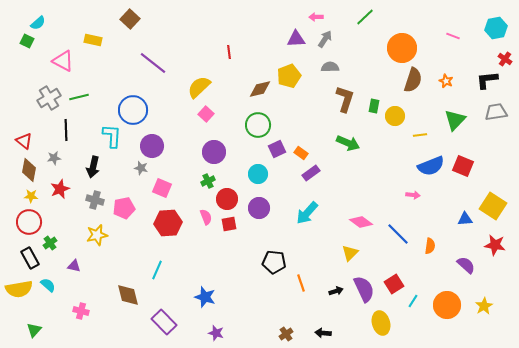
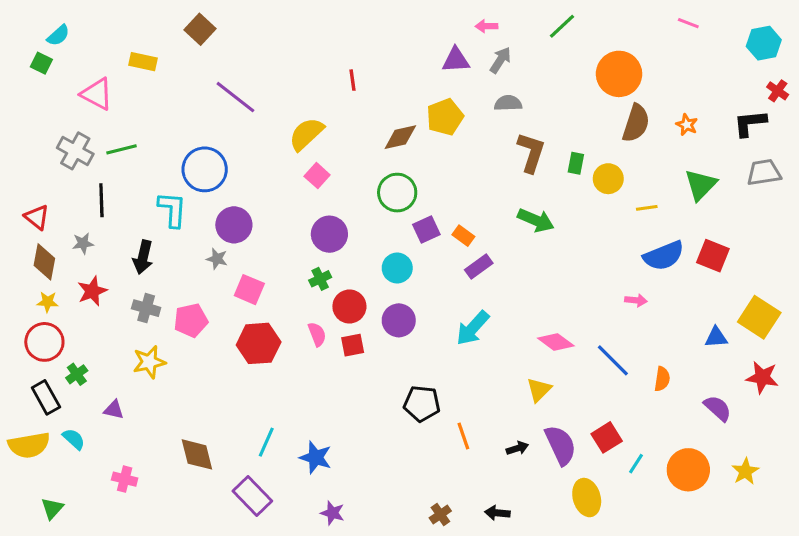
pink line: (453, 36) -> (688, 23), moved
gray cross: (49, 98) -> (75, 151), turned -30
cyan line: (157, 270) -> (266, 442), moved

